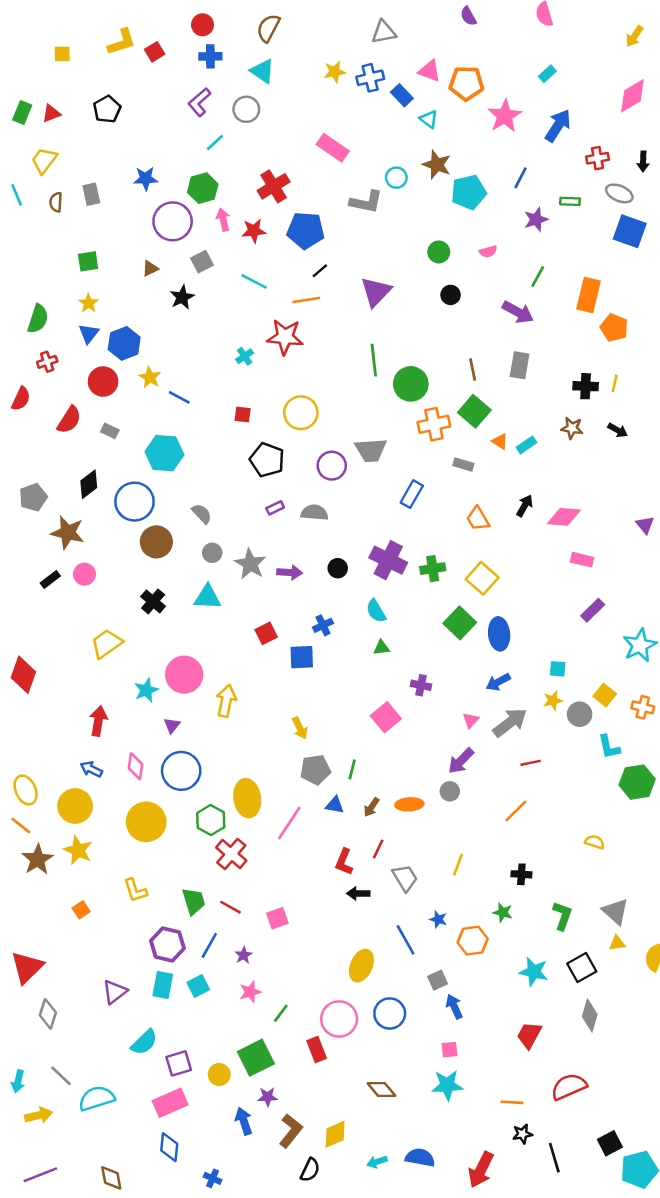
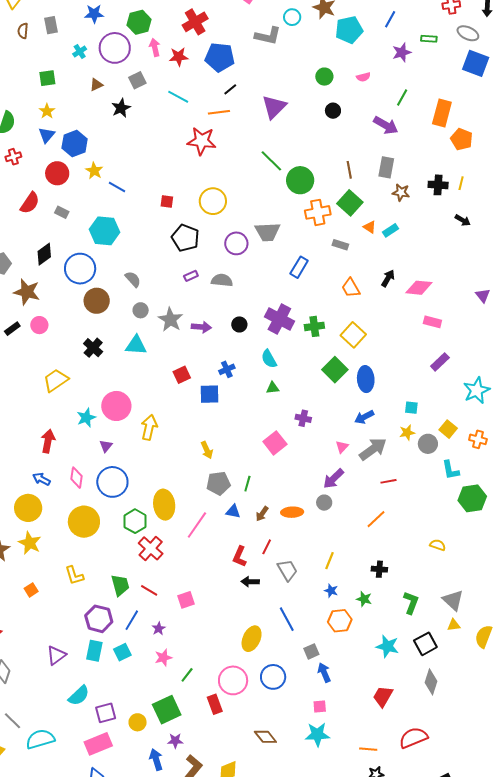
cyan cross: (245, 356) -> (80, 52), moved
green line: (374, 360) -> (271, 161), turned -40
brown star: (572, 428) -> (401, 192), moved
blue star: (438, 919) -> (331, 591), moved

